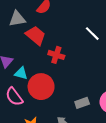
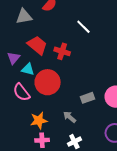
white line: (92, 34) -> (83, 27), moved
red trapezoid: (36, 35) -> (37, 45), moved

